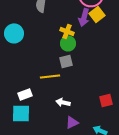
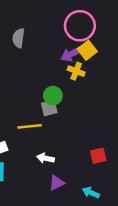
purple arrow: (84, 17) -> (71, 54), turned 48
yellow cross: (67, 31) -> (76, 71), moved
green circle: (68, 43) -> (53, 96), moved

